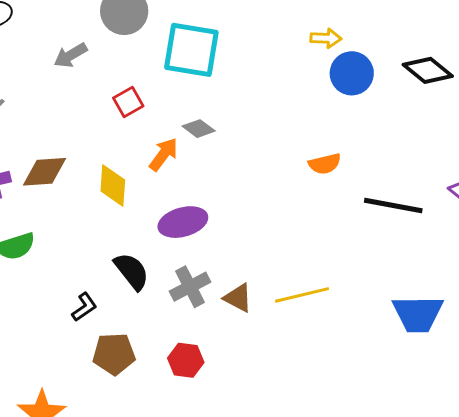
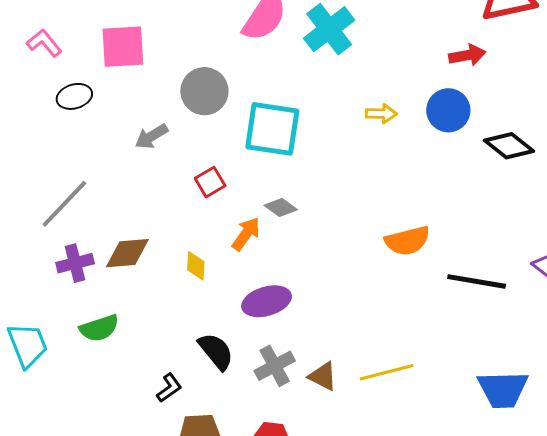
yellow arrow: (326, 38) -> (381, 114), moved
blue circle: (352, 73) -> (448, 110), moved
orange semicircle: (325, 164) -> (407, 241), size x1.4
yellow diamond: (113, 185) -> (196, 266), size x0.7

